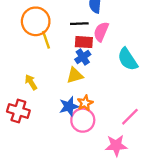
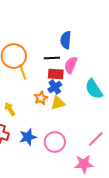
yellow triangle: (75, 75) -> (58, 103), moved
orange star: (85, 103) -> (41, 98), moved
blue star: (69, 106) -> (28, 137), moved

